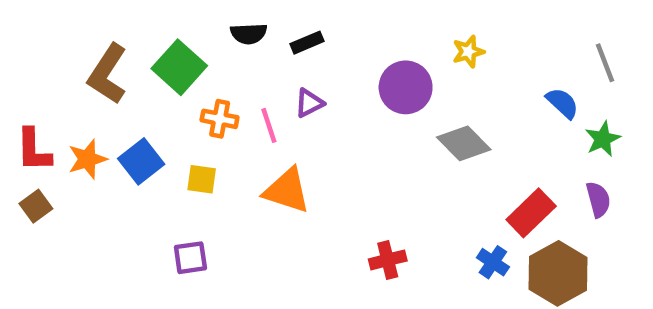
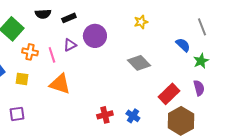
purple circle: (406, 87) -> (95, 36), moved
blue cross: (493, 262) -> (133, 116), moved

